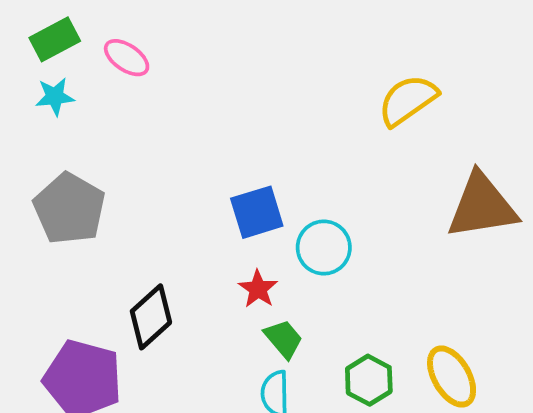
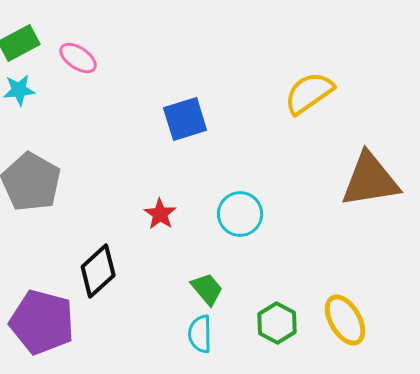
blue square: (257, 212) -> (185, 119), moved
red star: (258, 289) -> (160, 214), moved

